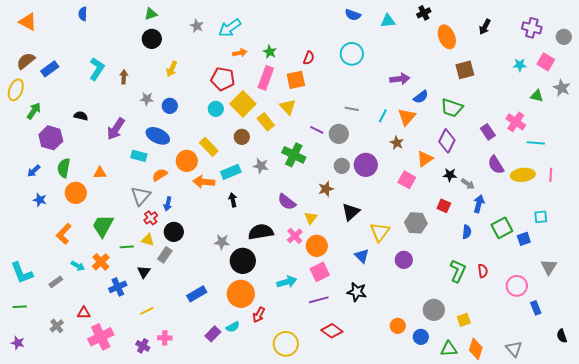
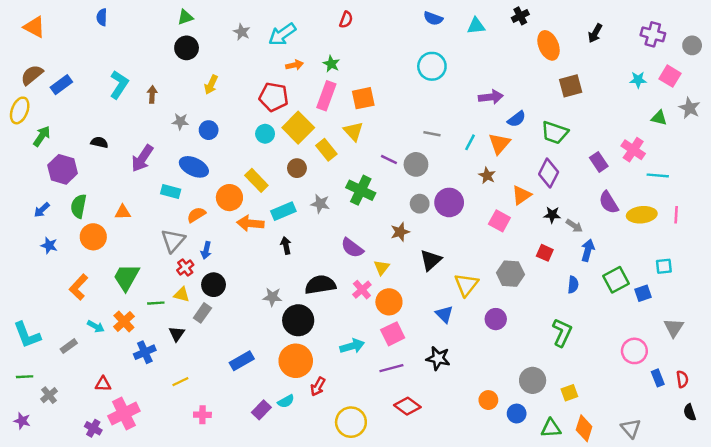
red semicircle: (309, 58) -> (346, 20), moved
red semicircle: (483, 271) -> (682, 379), moved
gray cross: (57, 326) -> (49, 395), moved
purple cross: (143, 346) -> (93, 428), moved

